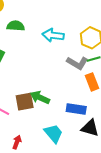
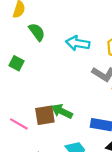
green semicircle: (16, 26) -> (37, 32), turned 48

